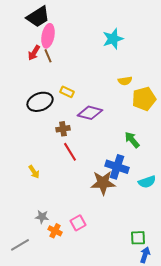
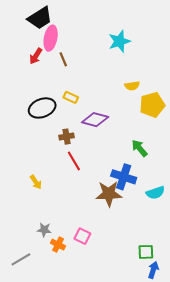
brown line: (48, 56) -> (63, 59), moved
pink square: (78, 223) -> (82, 236), turned -35

